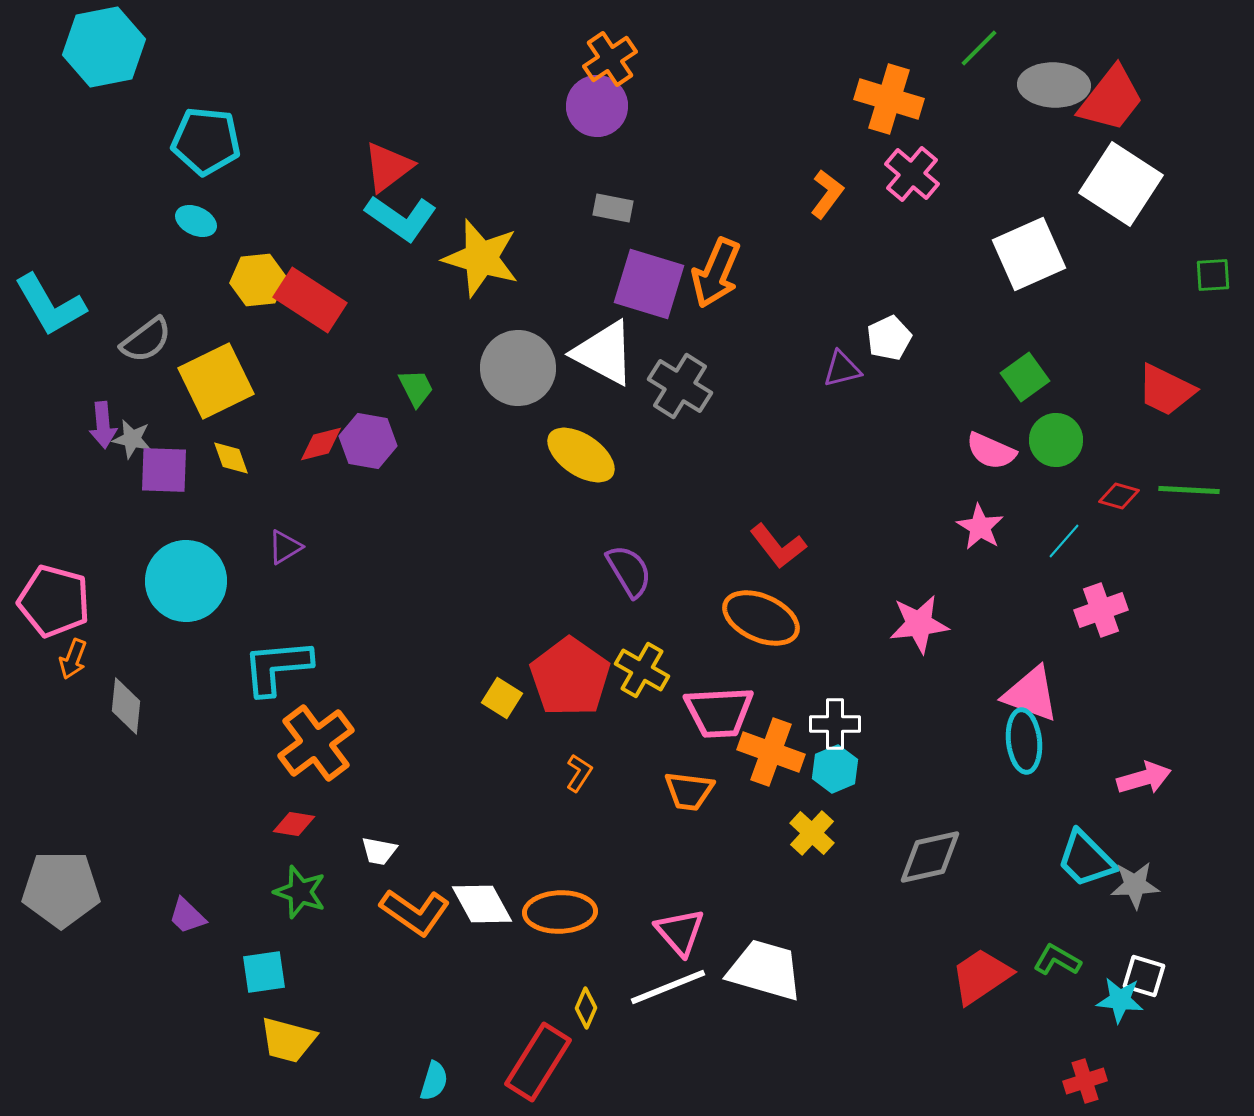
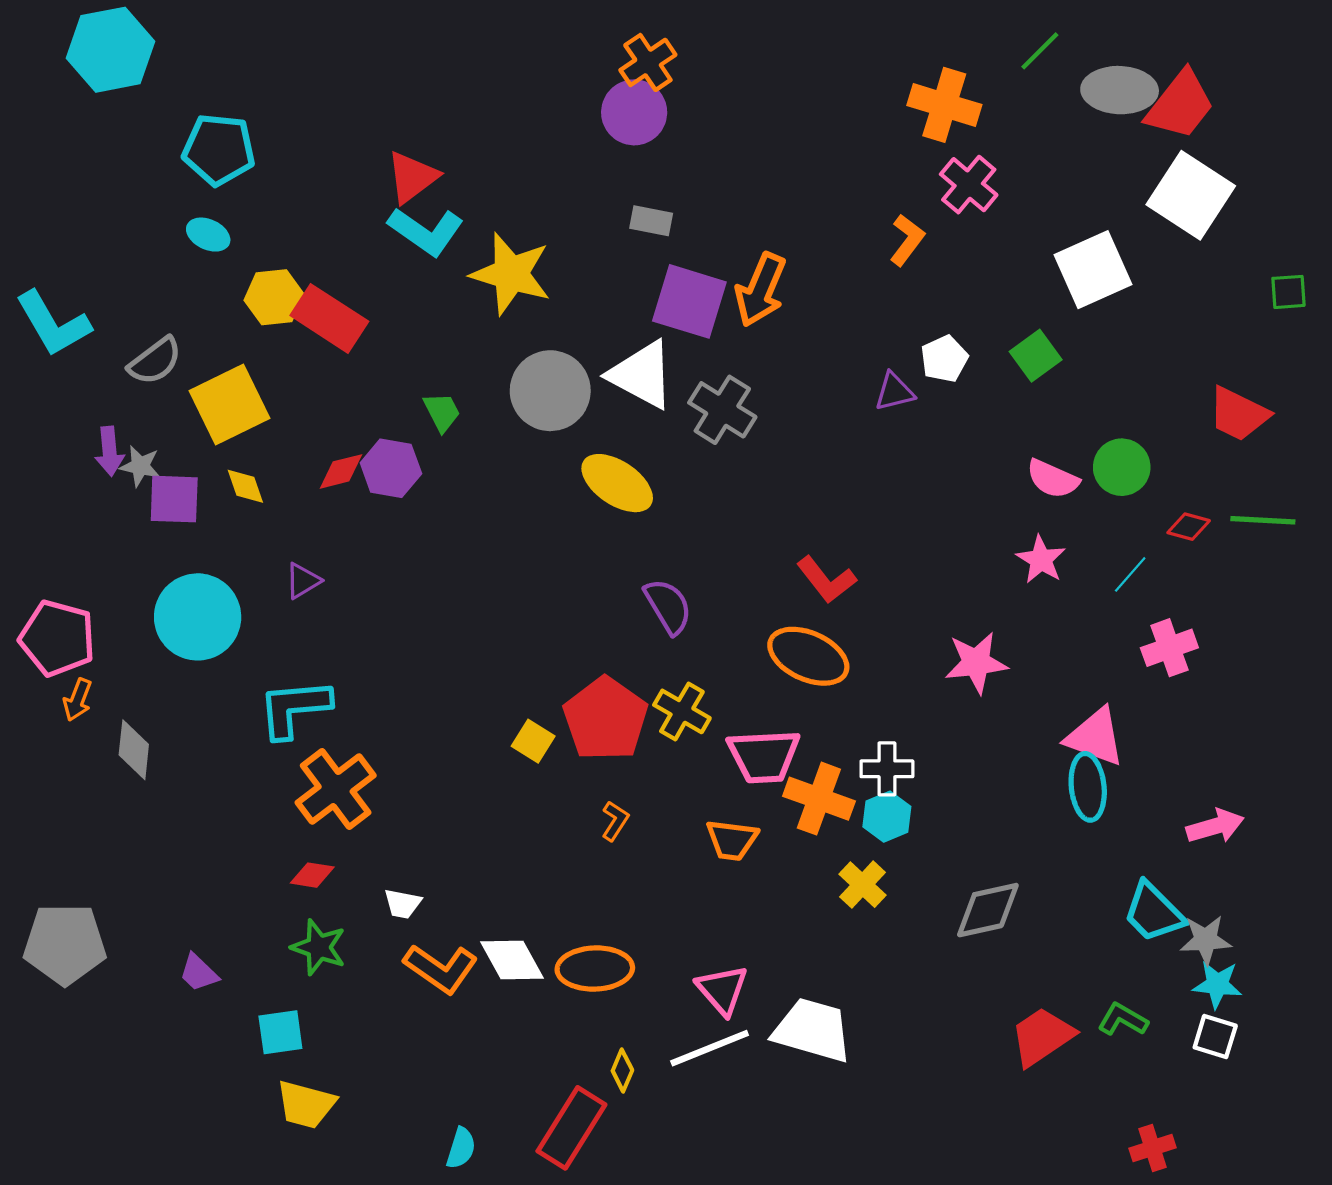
orange L-shape: (827, 194) -> (907, 240), moved
green square: (1025, 377) -> (1036, 356), moved
cyan star: (1120, 1000) -> (1217, 984), moved

